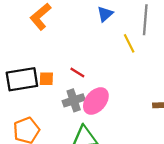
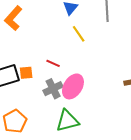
yellow line: (129, 43) -> (79, 34), moved

